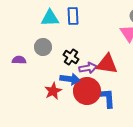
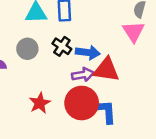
black cross: (71, 57) -> (62, 46), moved
blue arrow: (70, 79) -> (88, 52), moved

